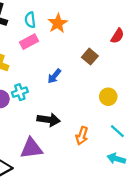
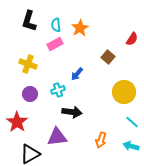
cyan cross: (20, 92) -> (58, 90), moved
yellow circle: (108, 97) -> (124, 92), size x1.5
orange arrow: (82, 136) -> (101, 140), moved

